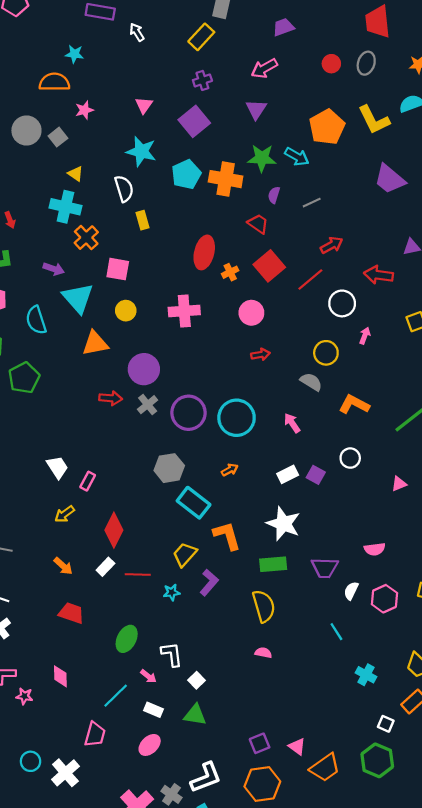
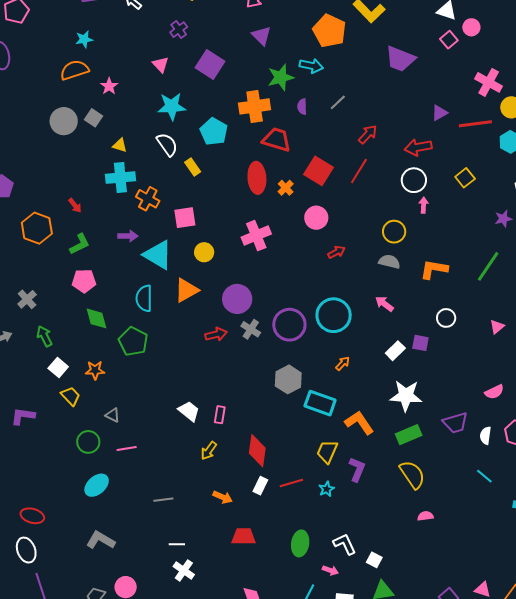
purple cross: (202, 80) -> (179, 30), moved
cyan pentagon: (186, 174) -> (214, 132), moved
red trapezoid: (258, 224) -> (277, 140), moved, size x1.4
white circle: (342, 303) -> (414, 180), moved
cyan semicircle: (36, 320) -> (144, 298), moved, turned 36

